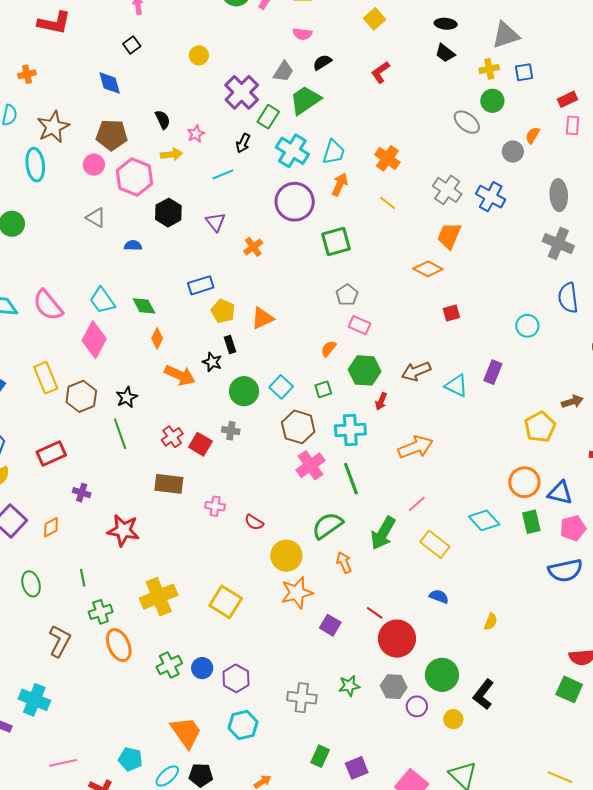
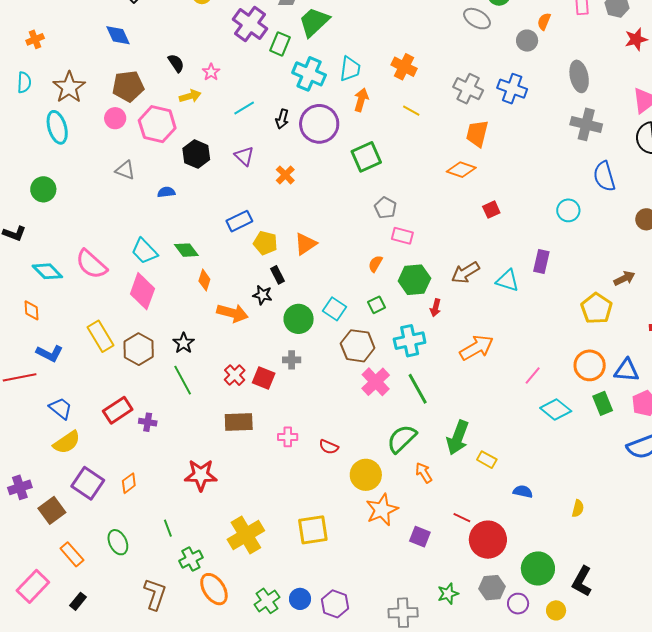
black arrow: (243, 143) -> (282, 119), moved
purple cross: (82, 493) -> (148, 422), moved
pink line: (417, 504) -> (533, 375), moved
yellow rectangle: (435, 544) -> (487, 460), moved, size x0.7
yellow square: (226, 602) -> (313, 530), turned -32

